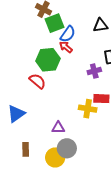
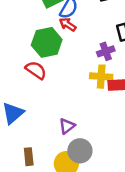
yellow cross: (88, 109) -> (101, 77), moved
purple triangle: (58, 128) -> (67, 126), turned -32

